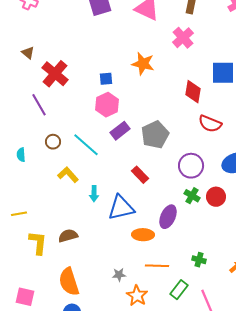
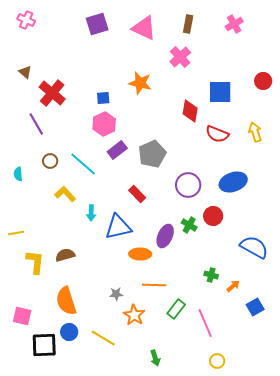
red semicircle: (210, 124) -> (217, 134), moved
green cross: (192, 196) -> (189, 225), moved
green cross: (199, 260) -> (211, 275), moved

